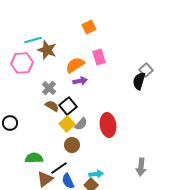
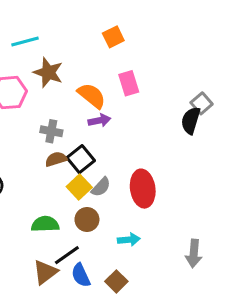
cyan line: (33, 40) -> (25, 41), moved
orange semicircle: (75, 65) -> (92, 96), turned 72
gray cross: (49, 88) -> (51, 131), turned -32
brown semicircle: (52, 106) -> (56, 159), turned -48
green semicircle: (34, 158) -> (45, 224), moved
cyan arrow: (96, 174) -> (129, 240), moved

